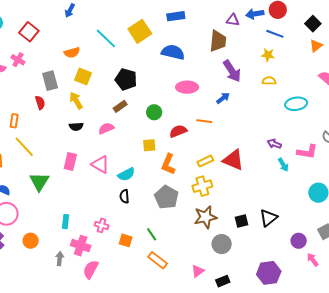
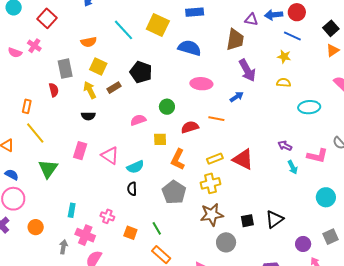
yellow square: (140, 31) -> (158, 25), turned -35
brown rectangle: (120, 106) -> (114, 88), moved
pink semicircle: (106, 128) -> (138, 120), moved

